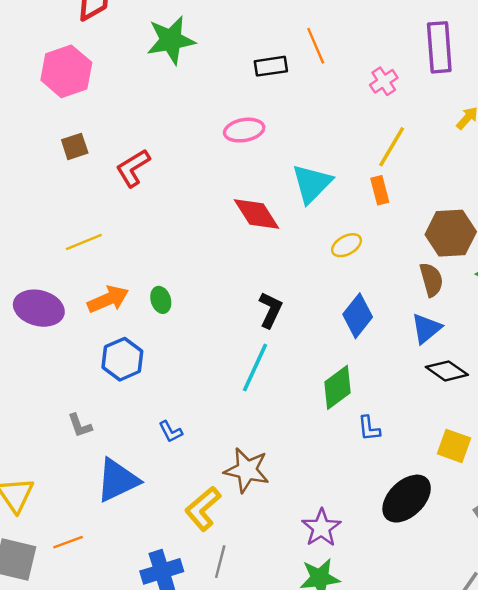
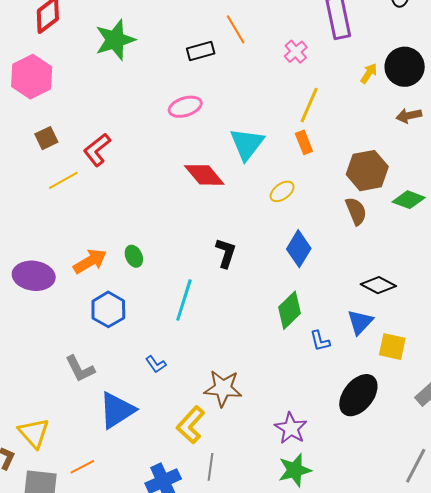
yellow line: (84, 242) -> (63, 180), moved
blue triangle: (426, 328) -> (360, 322), moved
cyan line: (255, 368) -> (184, 300), moved
gray L-shape: (80, 425) -> (80, 369), size x1.4

